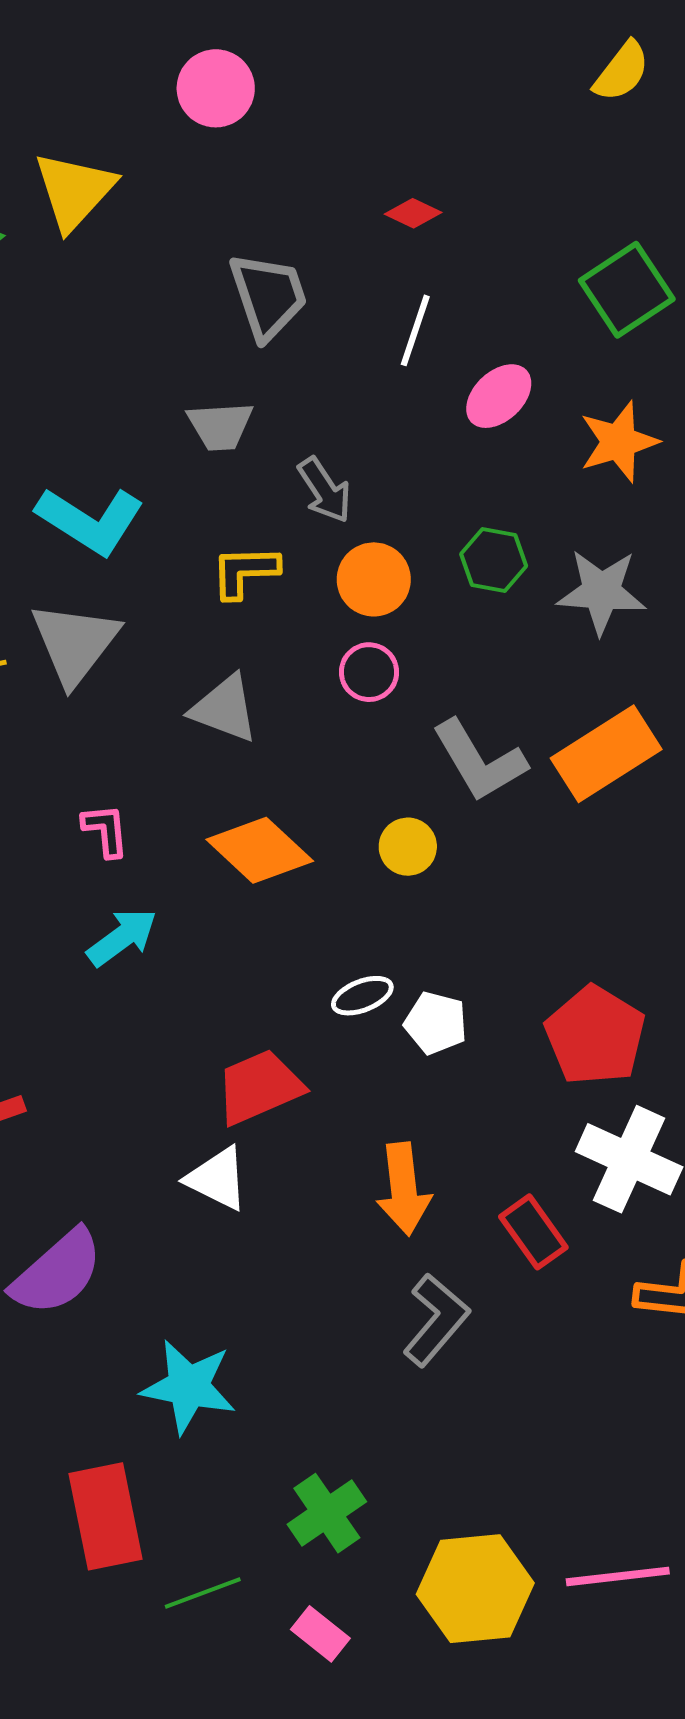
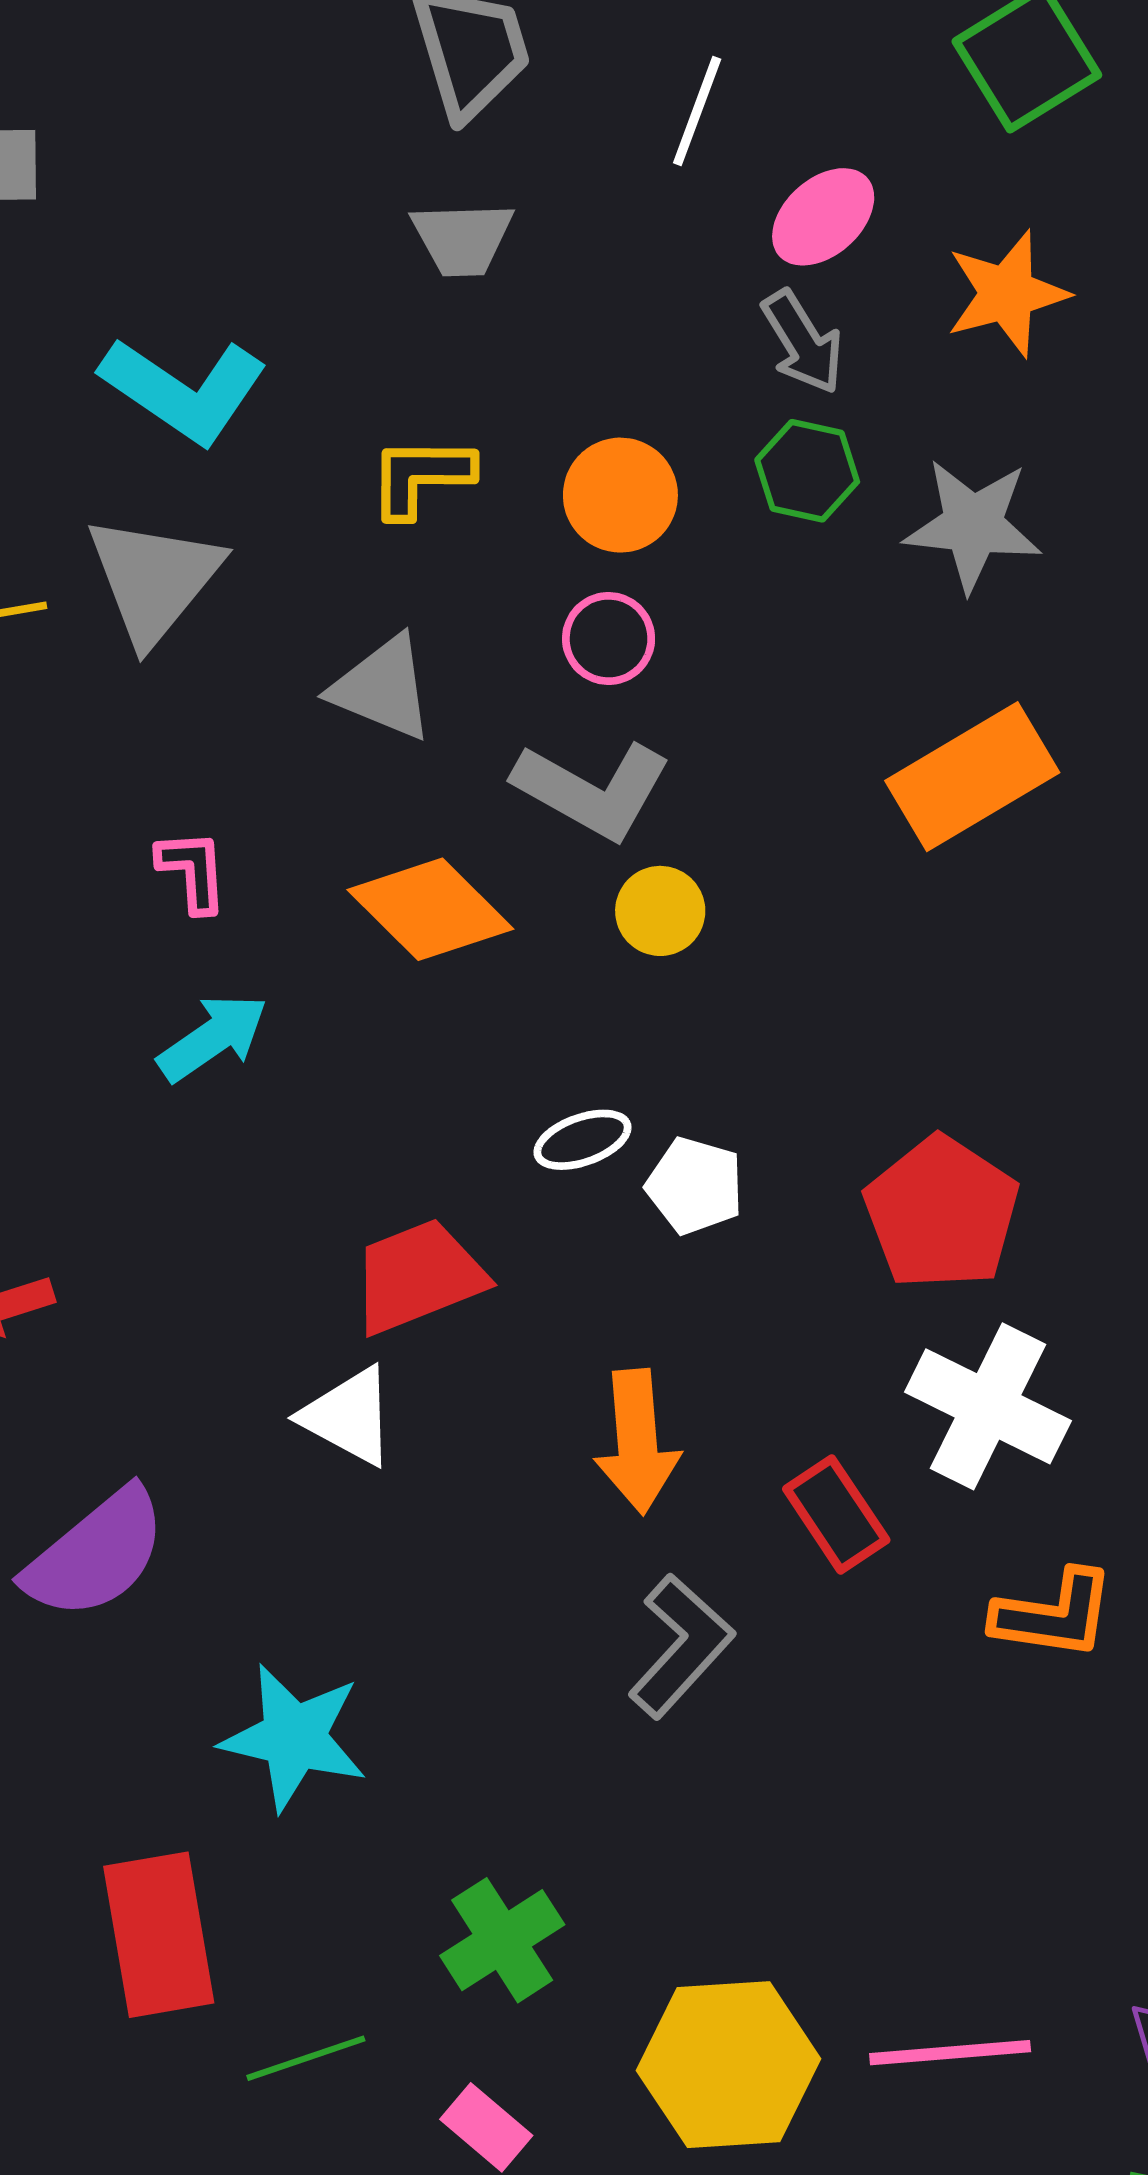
gray trapezoid: (220, 426) -> (462, 239), moved
gray arrow: (325, 490) -> (803, 342), moved
gray L-shape: (479, 761) -> (592, 790), moved, turned -32

